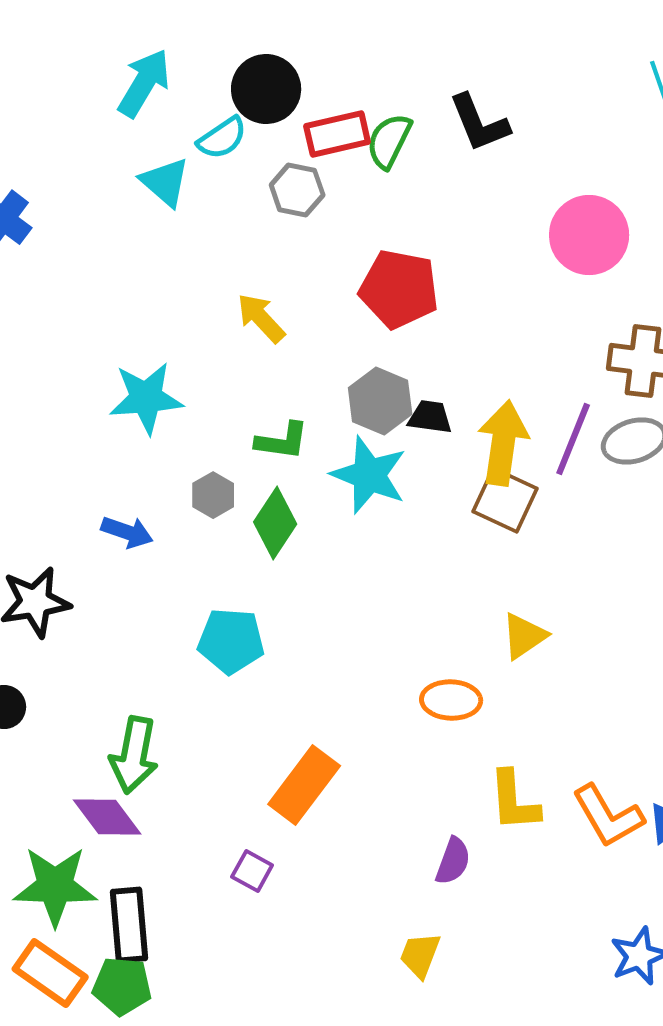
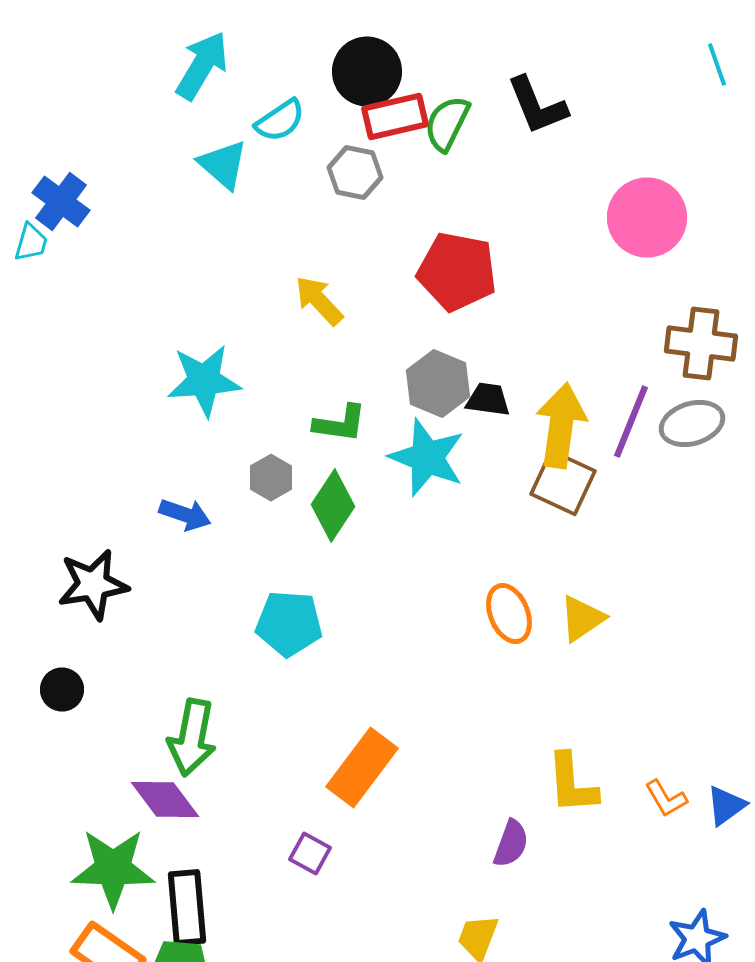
black circle: (266, 89) -> (367, 72), moved
orange ellipse: (451, 700) -> (509, 614), moved, turned 66
orange L-shape: (608, 816) -> (666, 798), size x0.6

